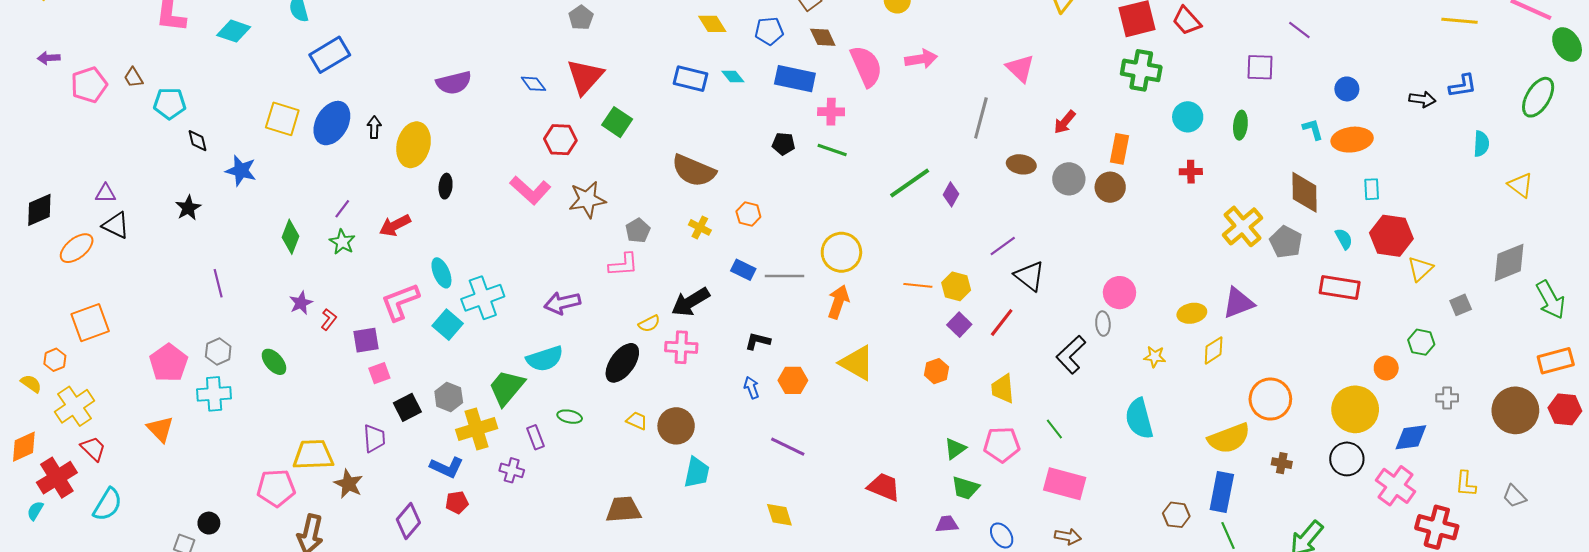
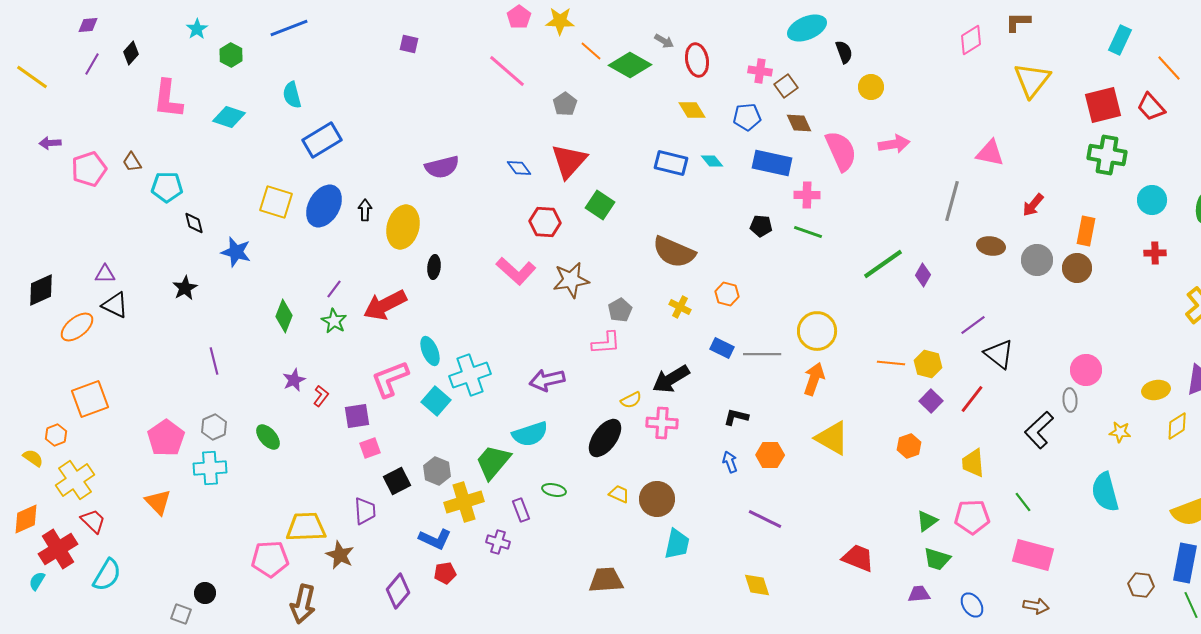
pink triangle: (1020, 68) -> (990, 153), turned -32
red arrow: (395, 225) -> (385, 305), size x1.4

